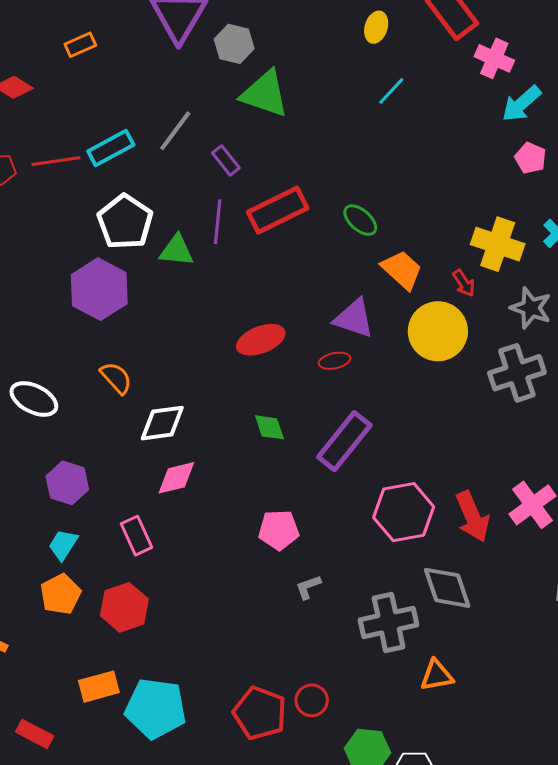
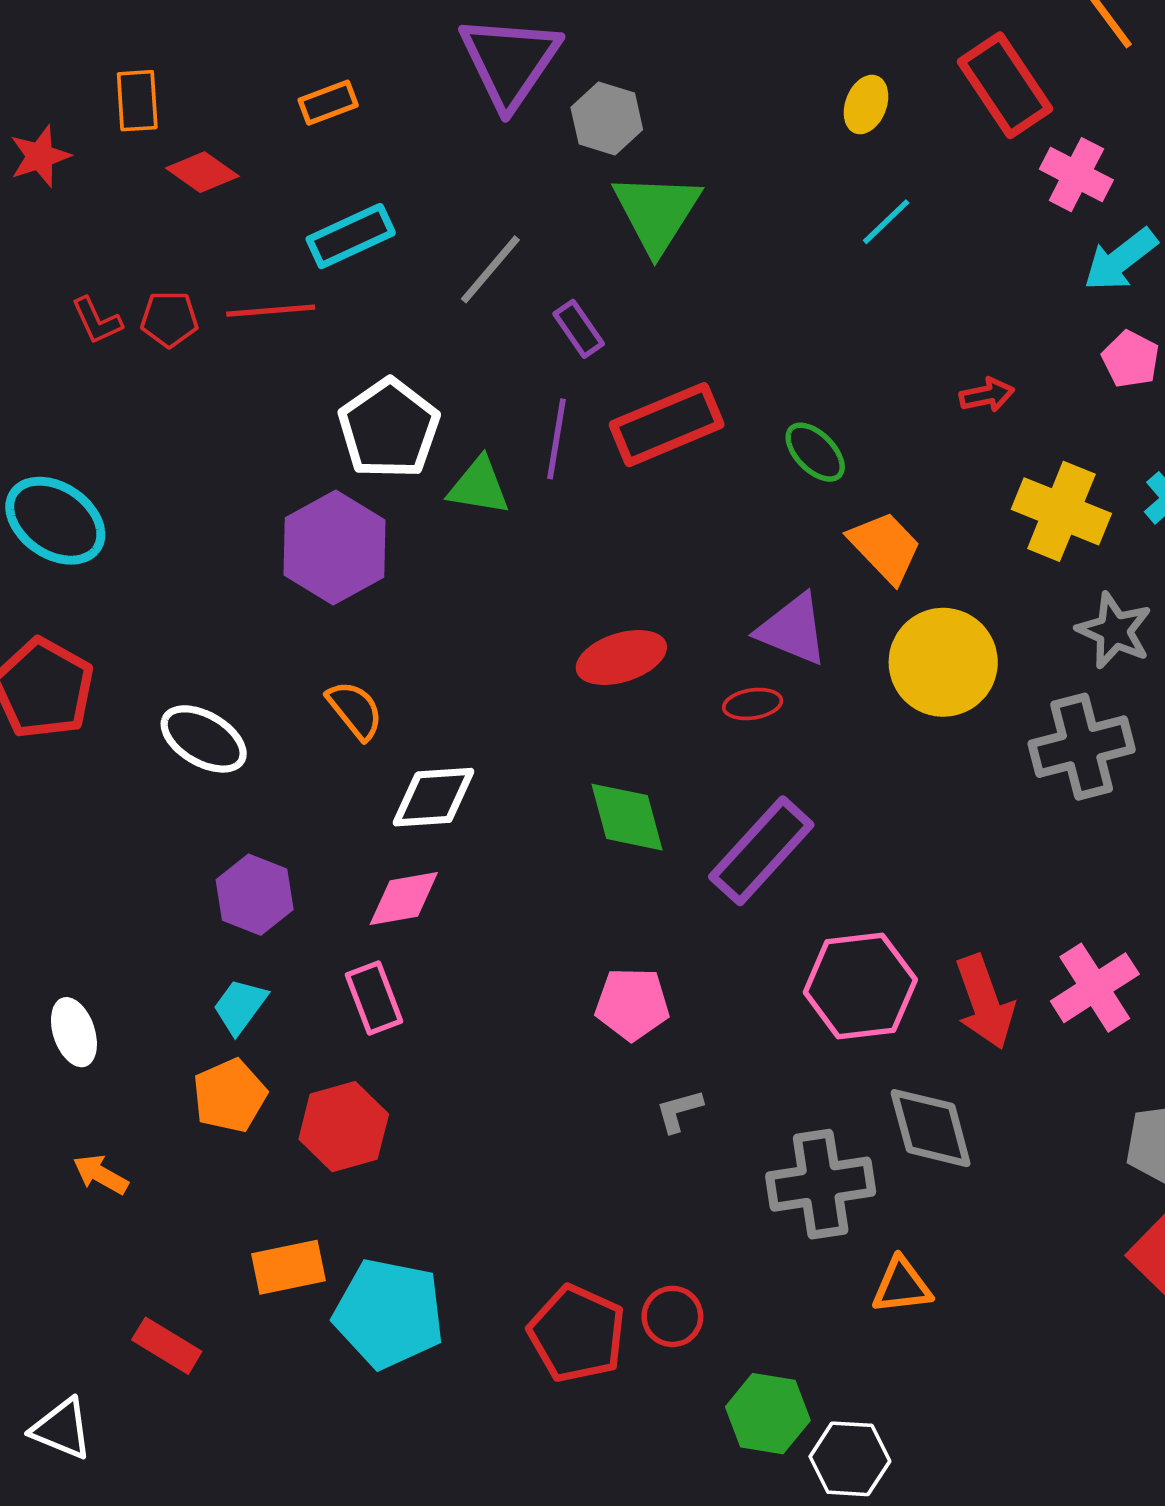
green triangle: (265, 94) -> (657, 212), turned 40
cyan rectangle: (111, 148) -> (351, 236), moved
red arrow: (464, 283) -> (987, 395), moved, turned -72
green diamond: (269, 427) -> (627, 817), size x1.4
pink diamond: (176, 478) -> (404, 898), moved

